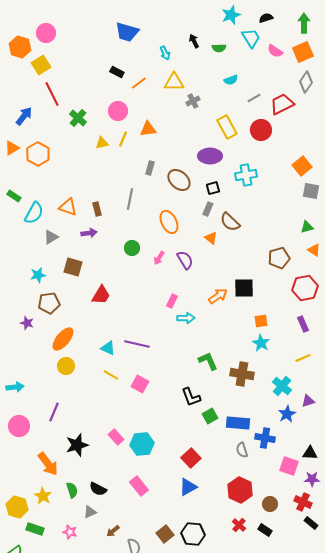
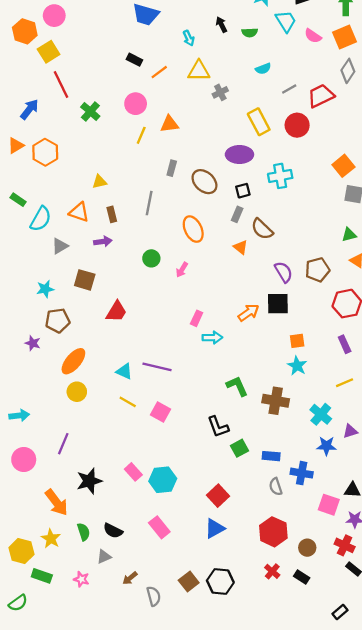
yellow triangle: (102, 143) -> (99, 182), moved
purple semicircle: (185, 260) -> (284, 272), moved
blue star: (287, 414) -> (326, 446), turned 30
blue rectangle: (238, 423) -> (271, 456), size x0.7

